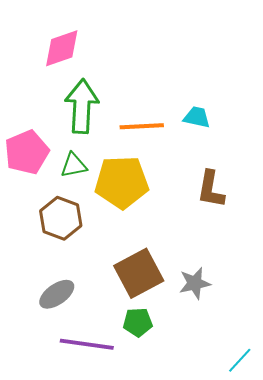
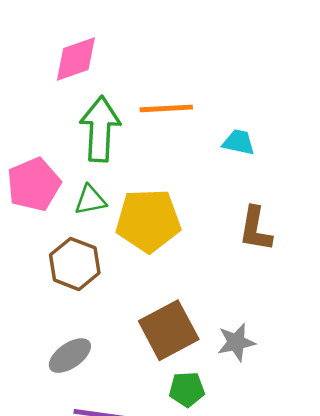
orange line: (142, 126) -> (166, 108), moved
green pentagon: (138, 322) -> (187, 389), moved

